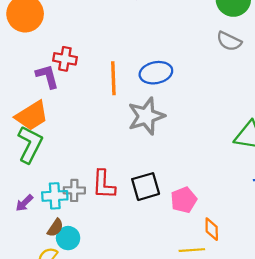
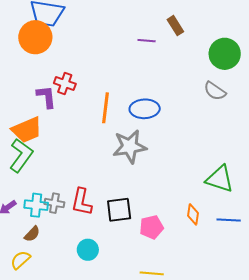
orange diamond: (212, 229) -> (193, 214), moved
cyan circle: (68, 238) -> (88, 250), moved

